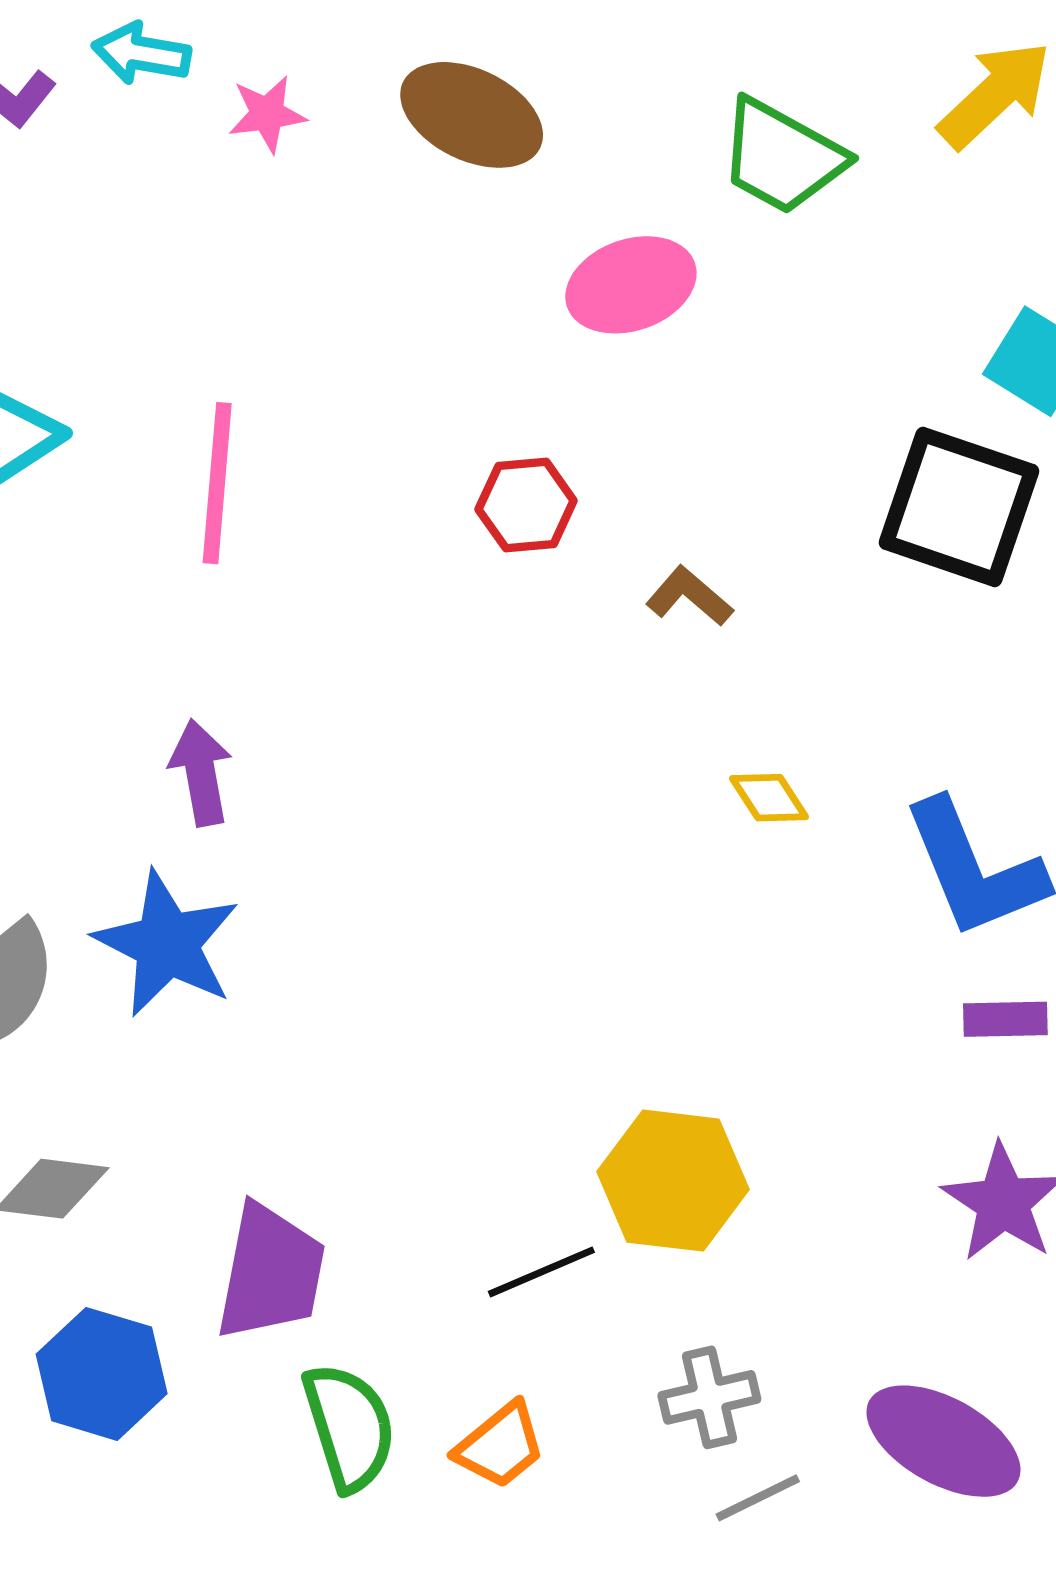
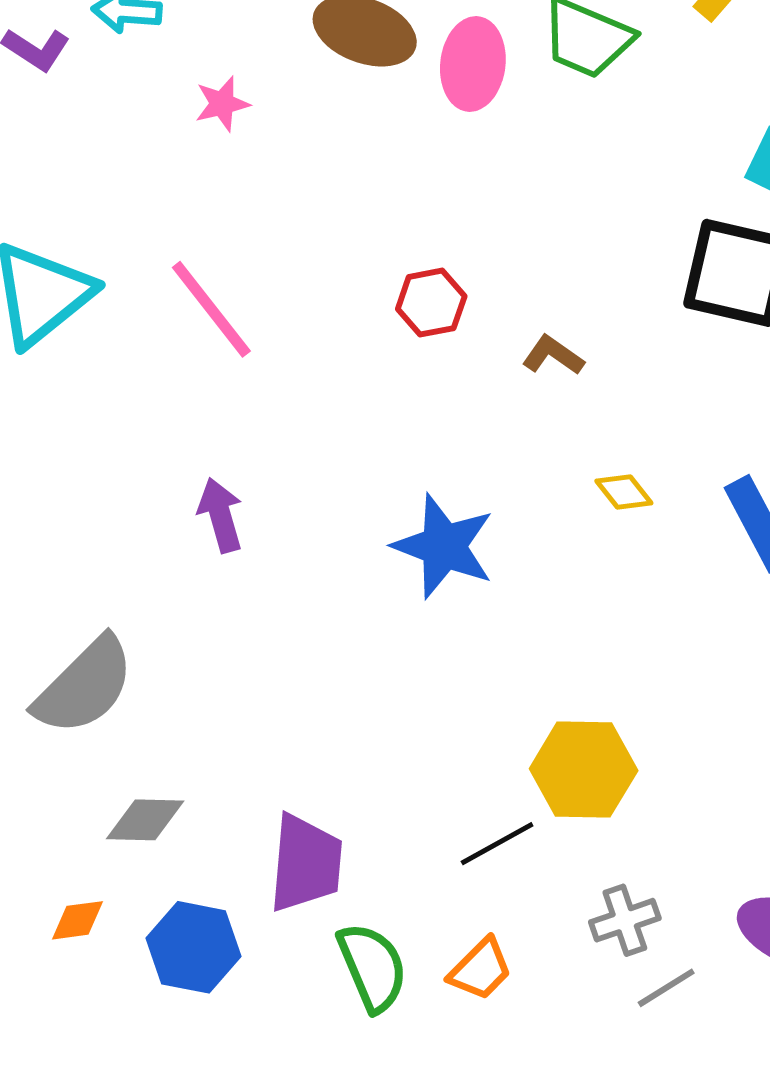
pink star: (267, 114) -> (222, 104), moved
pink ellipse: (631, 285) -> (473, 64), moved, turned -58
pink line: (217, 483) -> (211, 309), turned -37
blue star: (167, 944) -> (444, 546), moved

